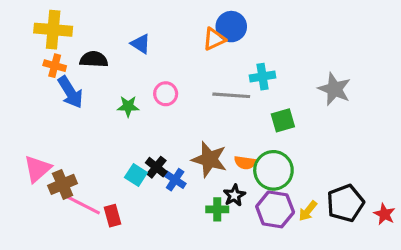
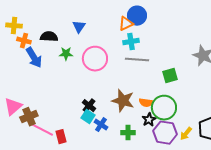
yellow cross: (53, 30) -> (14, 26), moved, size x0.7
blue triangle: (141, 44) -> (79, 27), turned 32
cyan cross: (263, 77) -> (131, 42), moved
pink circle: (166, 94) -> (95, 59), size x1.6
green star: (128, 106) -> (66, 54), moved
cyan square: (136, 175) -> (88, 117), moved
blue cross: (175, 180) -> (101, 125), moved
black star: (234, 195) -> (149, 120), moved

